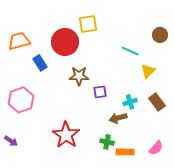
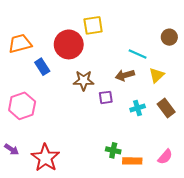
brown arrow: (118, 118) -> (125, 75), moved
red star: (66, 135) -> (45, 158), moved

